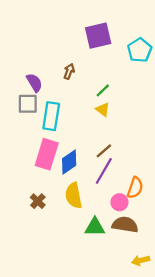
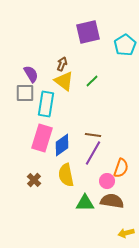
yellow triangle: (103, 109) -> (64, 81), moved, size x1.5
brown line: (104, 151) -> (93, 135), turned 49

